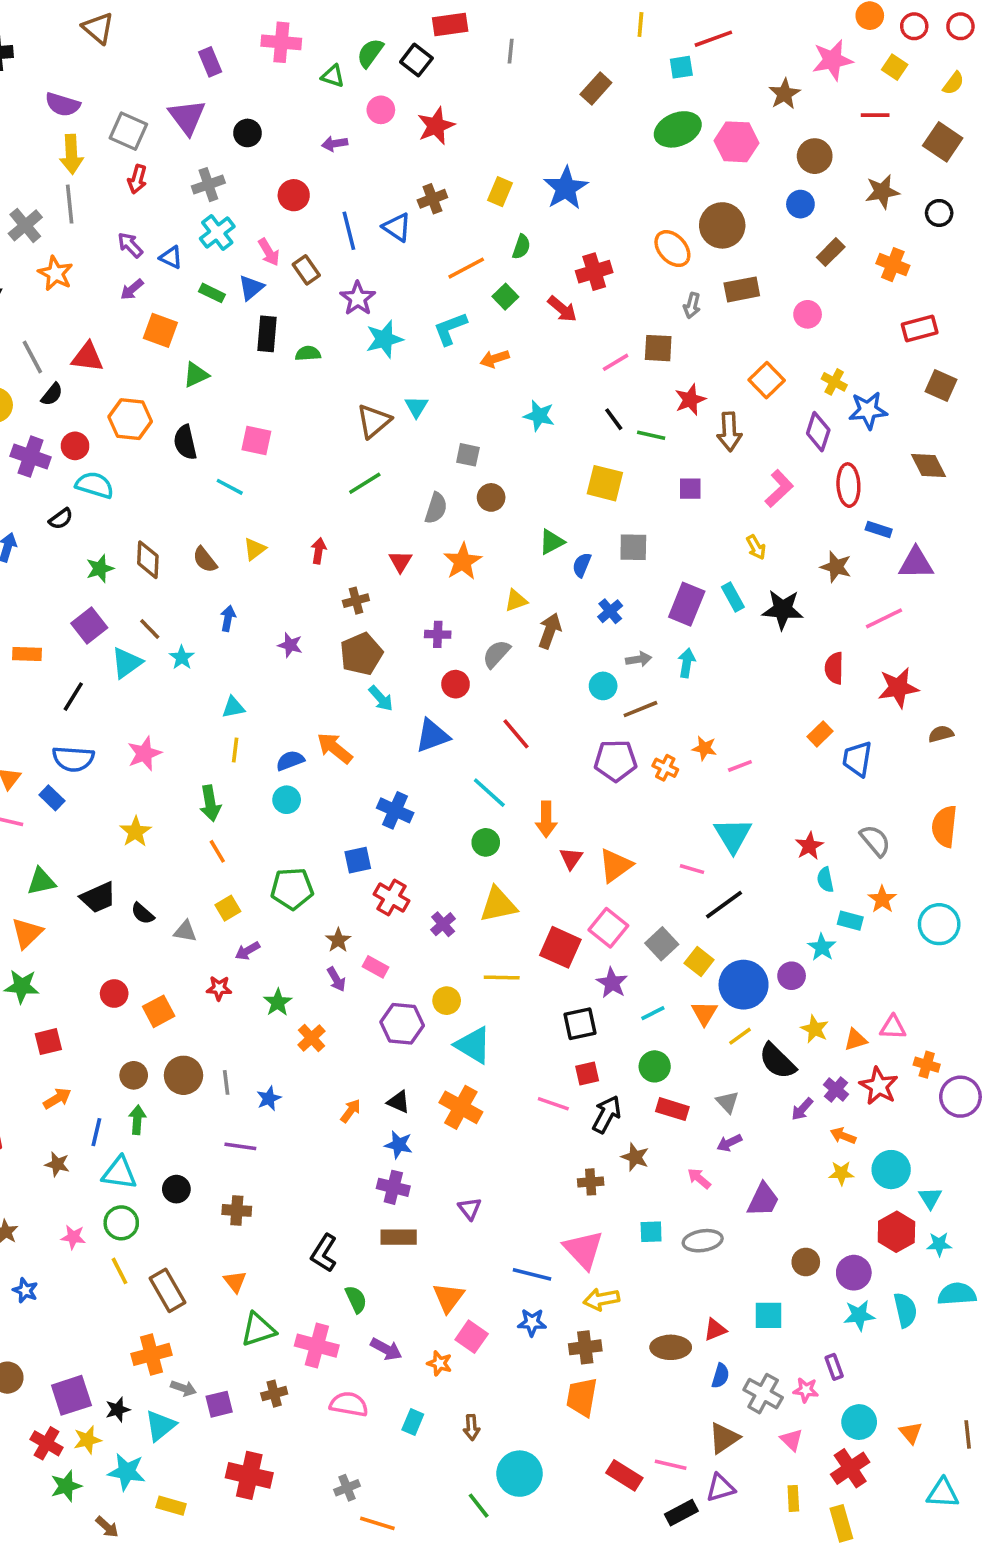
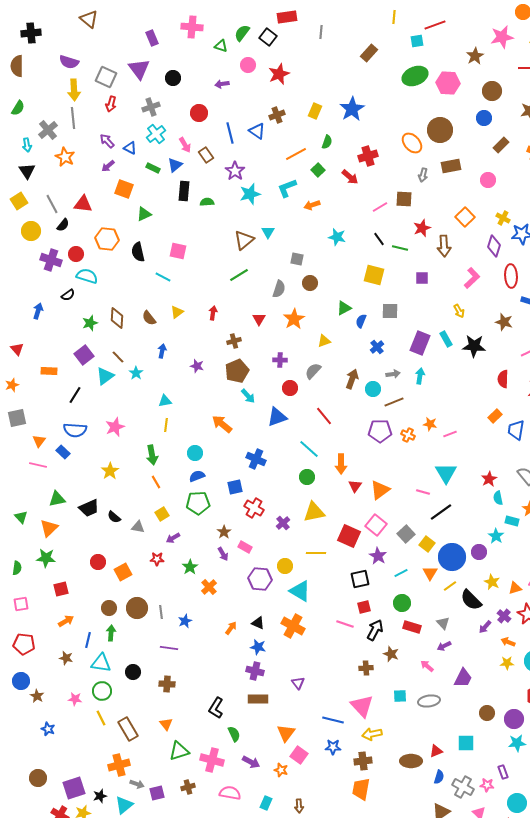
brown arrow: (550, 631) -> (352, 379), moved
blue semicircle: (290, 761) -> (197, 476), moved

